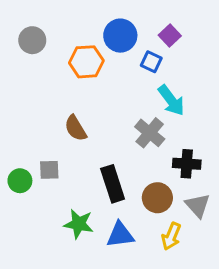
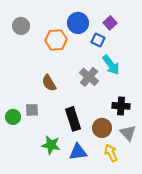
gray cross: (150, 133) -> (89, 77), moved
yellow arrow: (171, 236) -> (111, 153), turned 132

